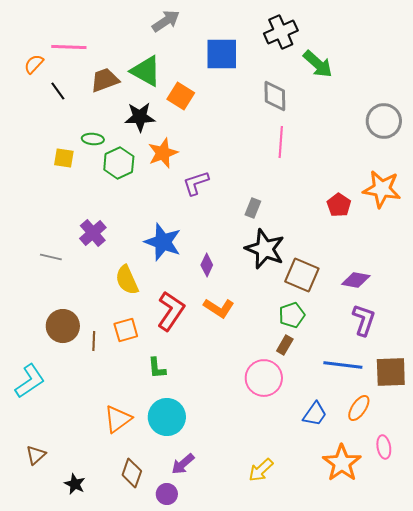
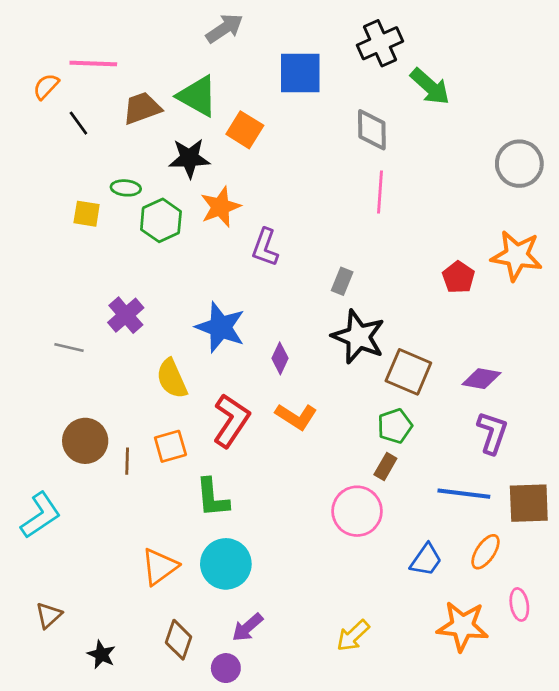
purple L-shape: (196, 183) -> (265, 247), turned -52
green L-shape: (157, 368) -> (212, 498), size x1.4
orange star: (342, 463) -> (463, 626), turned -30

